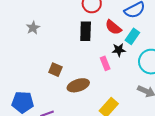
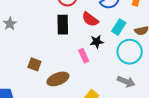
cyan rectangle: (132, 36) -> (119, 27), moved

